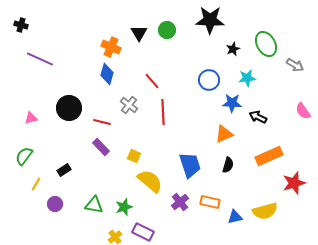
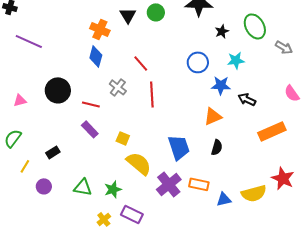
orange rectangle: (269, 156) -> (272, 131), moved
red star: (294, 183) -> (283, 178), moved, turned -30
purple cross: (180, 202) -> (169, 184), size x1.4

